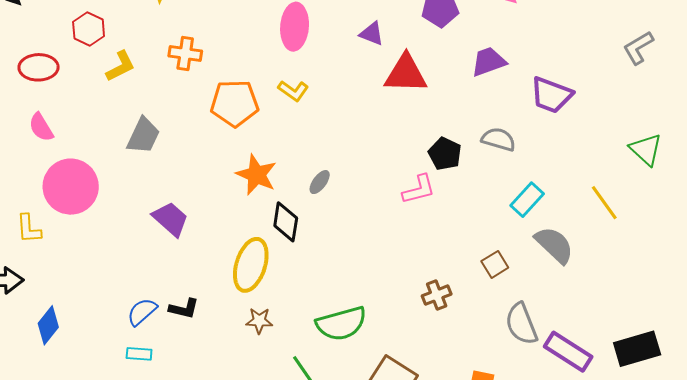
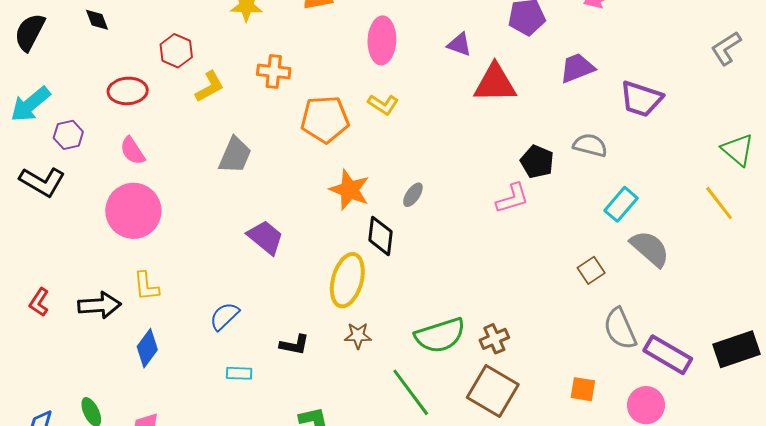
pink circle: (71, 187) -> (133, 211), moved
yellow line: (604, 203) -> (719, 203), moved
yellow L-shape: (29, 229) -> (146, 286), moved
brown cross: (437, 295) -> (494, 339), moved
black L-shape: (184, 309) -> (294, 345), moved
blue semicircle: (142, 312) -> (224, 316), moved

